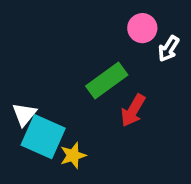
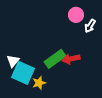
green rectangle: (107, 81) -> (55, 59), moved
red arrow: (133, 111) -> (71, 59), turned 48

